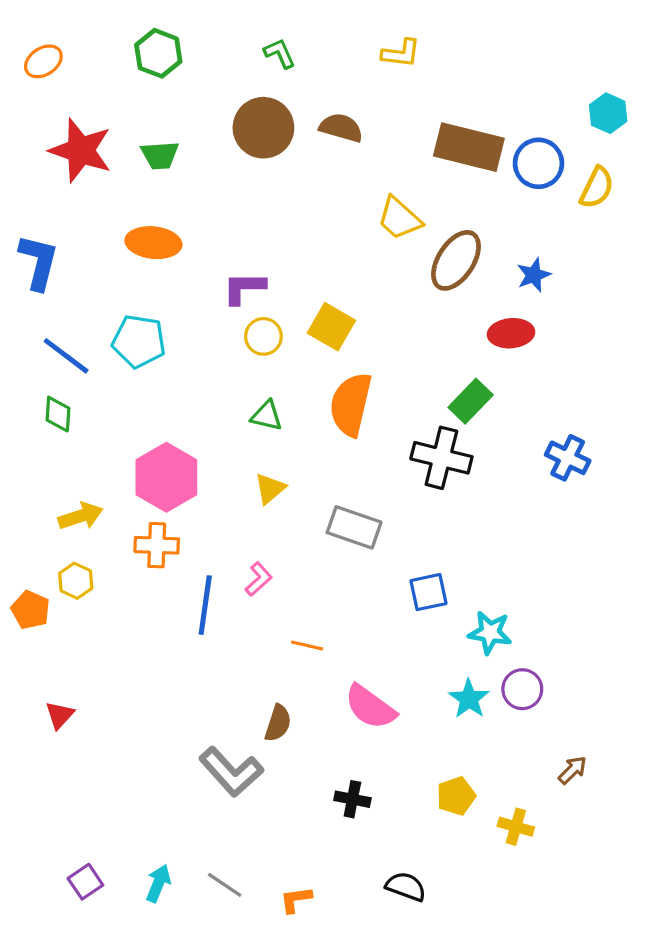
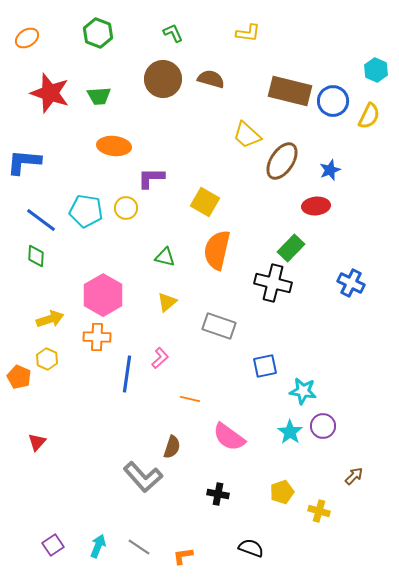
orange ellipse: (153, 243) -> (114, 146), moved
blue L-shape: (39, 262) -> (24, 162), turned -99
yellow circle: (263, 336) -> (126, 208), moved

